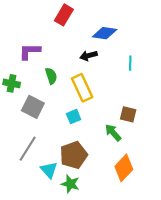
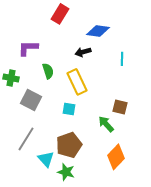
cyan square: (74, 117) -> (69, 109), turned 32

